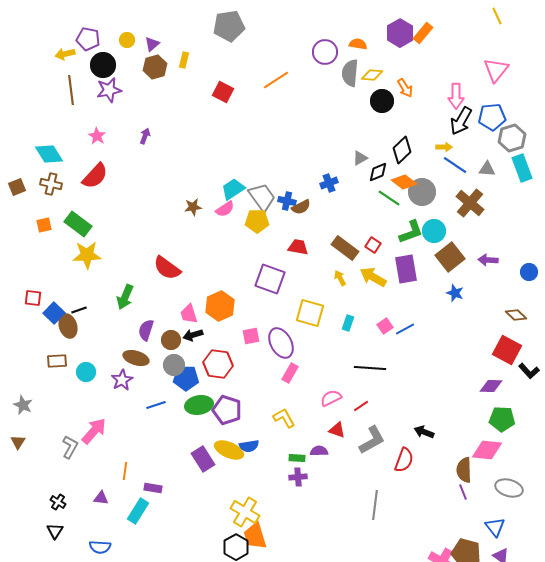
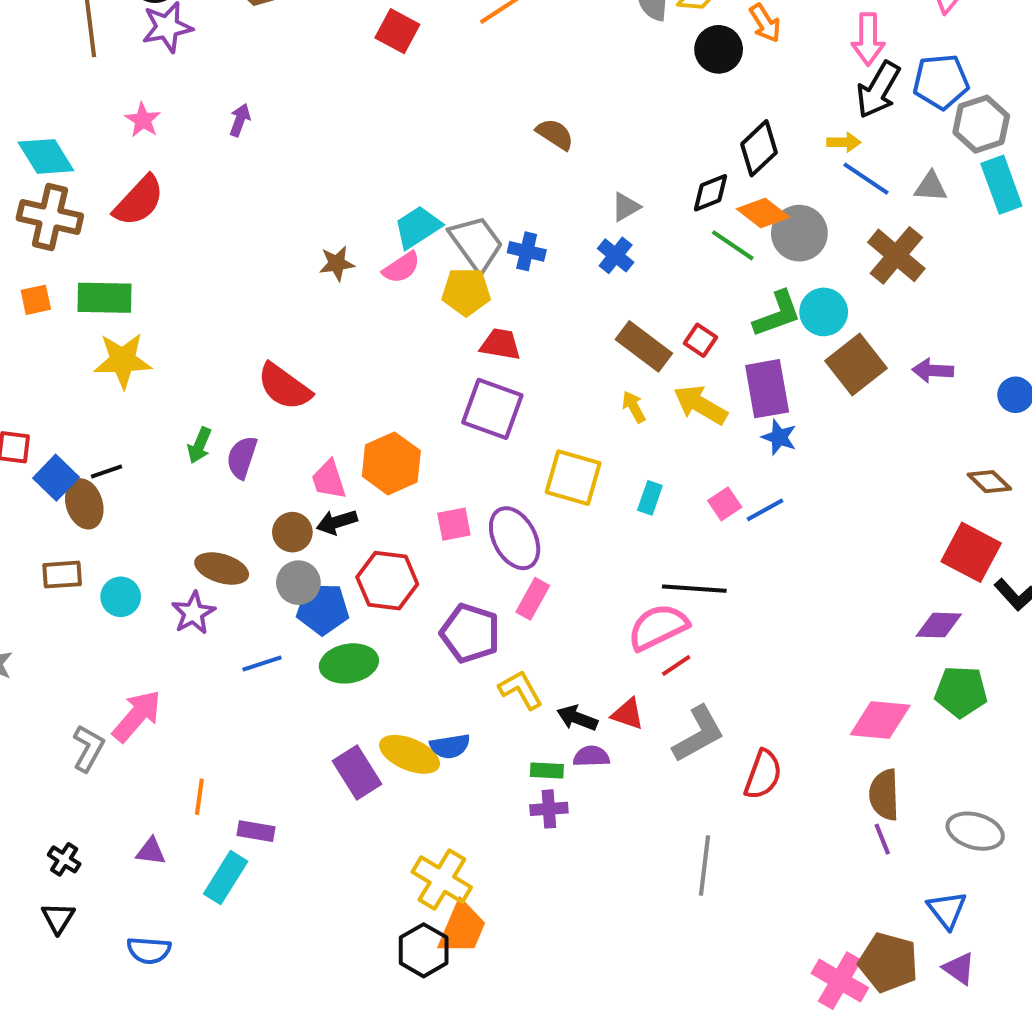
gray triangle: (360, 158) -> (626, 207), moved
blue cross: (329, 183) -> (616, 255), moved, turned -30
brown cross: (51, 184) -> (50, 217), size x1.4
brown semicircle: (301, 207) -> (555, 134), moved, turned -120
green rectangle: (78, 224) -> (104, 298), turned -36
red trapezoid: (298, 247) -> (500, 344), moved
blue star: (455, 293) -> (779, 437), moved
green arrow: (125, 297) -> (199, 445), size x0.7
purple semicircle: (146, 330) -> (242, 457), moved
pink semicircle: (331, 398) -> (658, 627), moved, size x1.4
purple pentagon: (227, 410) -> (470, 633), moved
black arrow: (424, 432) -> (577, 718), moved
pink diamond: (487, 450) -> (880, 720), moved
orange trapezoid: (255, 536) -> (462, 928), turned -140

